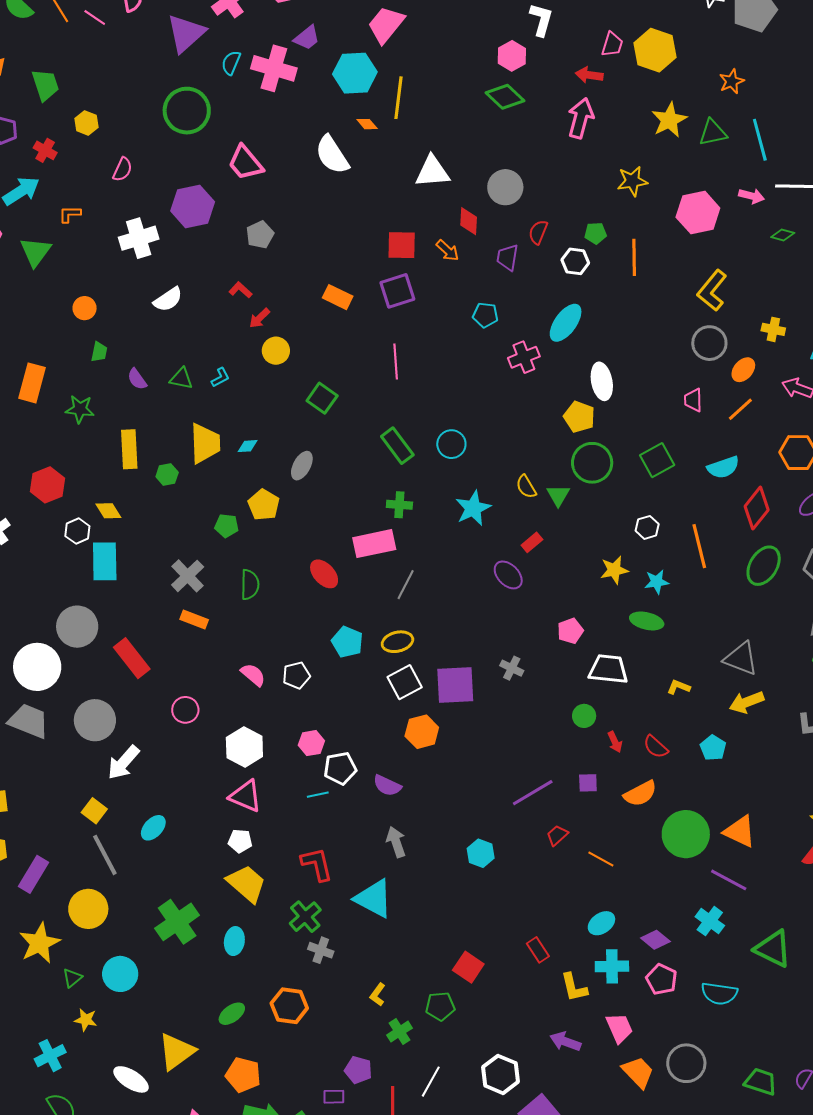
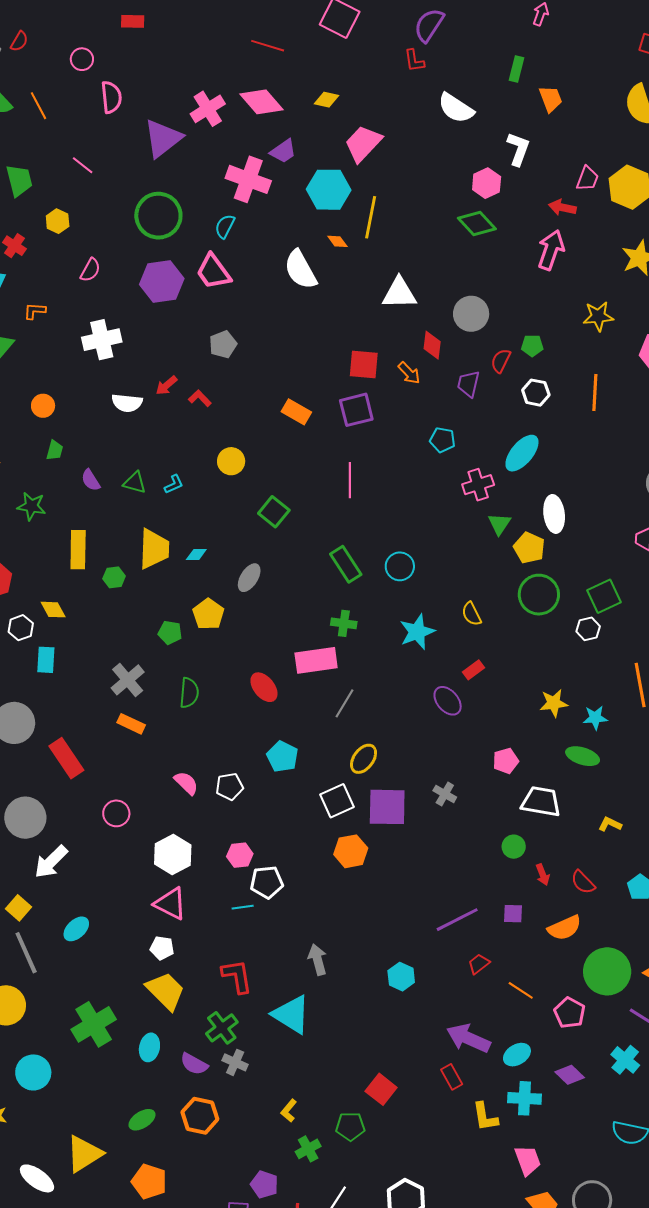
pink line: (95, 18) -> (83, 165), moved
cyan semicircle: (231, 63) -> (225, 226), moved
purple hexagon: (193, 206) -> (162, 282), moved
green pentagon: (596, 233) -> (532, 346), moved
white semicircle: (168, 299) -> (127, 403), turned 36
red arrow: (259, 318) -> (166, 385), moved
green triangle: (558, 495) -> (499, 524), moved
white hexagon: (647, 527) -> (588, 629), moved
cyan rectangle: (105, 561) -> (46, 660), size x0.7
yellow ellipse: (397, 642) -> (364, 759), moved, turned -44
purple semicircle: (387, 786) -> (194, 1064), moved
pink pentagon: (662, 979) -> (570, 1013), moved
purple arrow: (565, 1042) -> (468, 1038), moved, size x1.4

